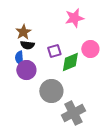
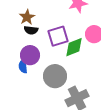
purple square: (54, 51) -> (58, 36), size x1.5
blue semicircle: (19, 58) -> (23, 66), moved

